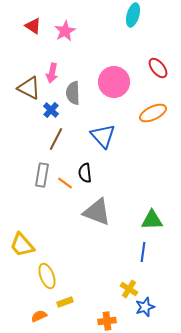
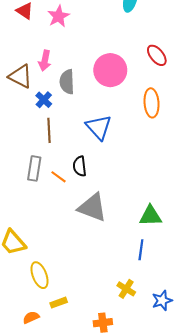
orange ellipse: (153, 113) -> (152, 103), turned -68
brown line: (56, 139) -> (49, 130), turned -30
blue star: (145, 307) -> (162, 300), moved

